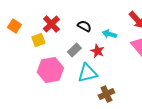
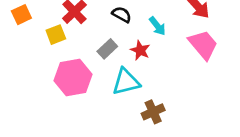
orange square: (14, 26) -> (21, 15), turned 32
cyan arrow: (109, 34) -> (157, 26), turned -144

